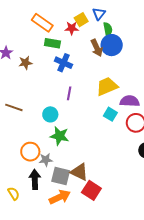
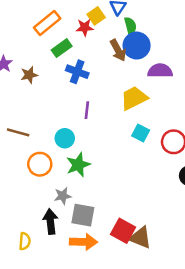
orange rectangle: (42, 23) -> (47, 23), turned -70
green rectangle: (52, 43) -> (62, 48), turned -42
purple semicircle: (130, 101) -> (160, 71), moved
green star: (59, 136) -> (78, 165), turned -30
orange circle: (30, 152) -> (40, 164), moved
brown triangle: (79, 172) -> (140, 238), moved
yellow semicircle: (14, 194) -> (25, 241), turned 40
orange arrow: (60, 197) -> (83, 242), turned 30

